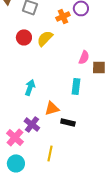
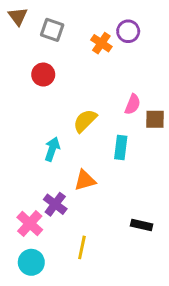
orange cross: (63, 16) -> (101, 43), turned -32
yellow semicircle: (45, 38) -> (85, 121), moved
black rectangle: (68, 122) -> (142, 225), moved

